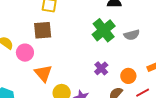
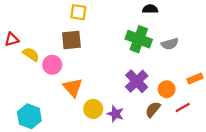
green cross: (104, 30) -> (139, 39), turned -30
purple cross: (101, 68) -> (137, 81), size x1.5

